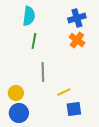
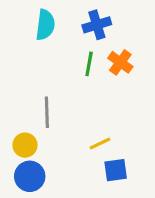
blue cross: (77, 18) -> (97, 25), moved
green line: (34, 41) -> (89, 64), moved
gray line: (43, 72) -> (47, 112), moved

